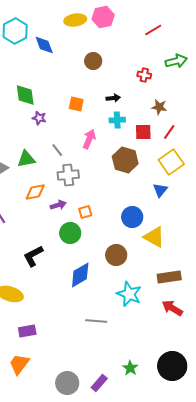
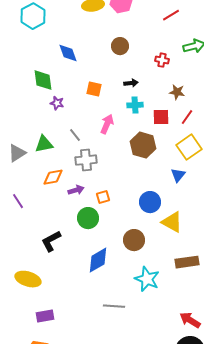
blue diamond: (44, 45) -> (68, 53), moved
brown circle: (93, 61) -> (120, 46), moved
red arrow: (172, 308) -> (190, 320), moved

